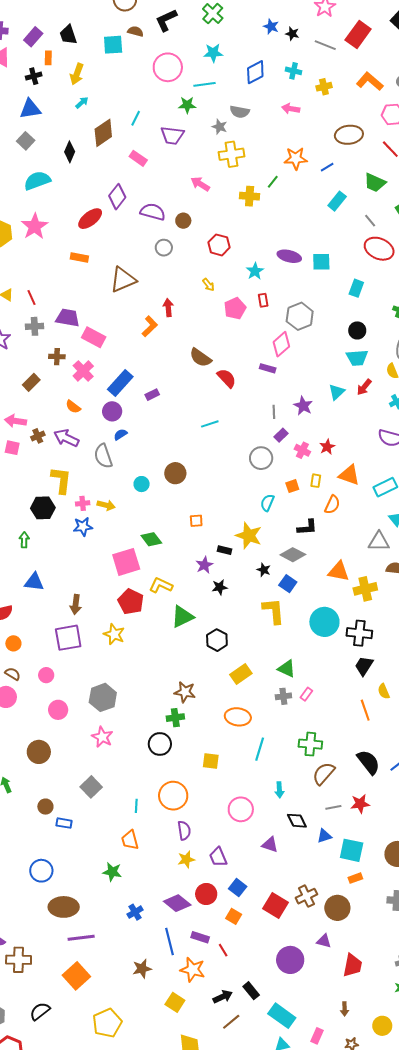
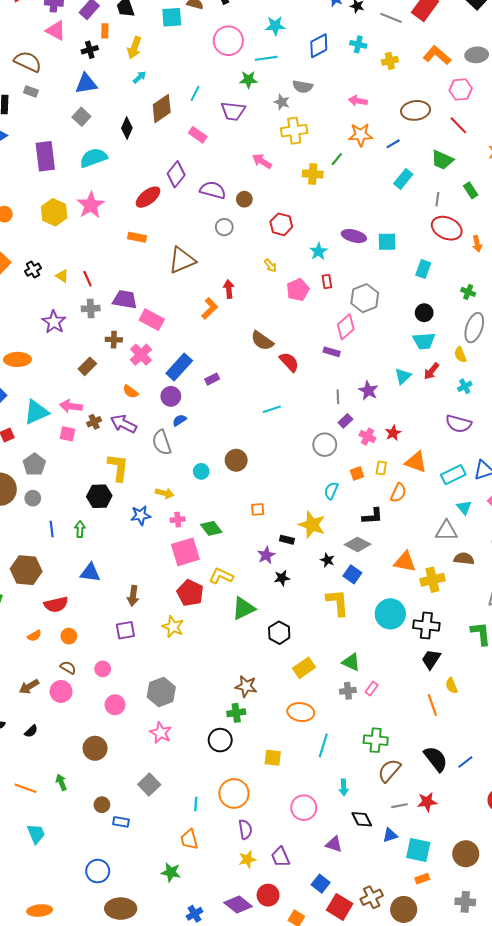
pink arrow: (291, 109) -> (358, 101), moved
gray line: (370, 221) -> (437, 199), turned 48
pink cross: (83, 503) -> (178, 520), moved
purple square: (68, 638) -> (125, 630), size x0.7
blue square: (238, 888) -> (321, 884), moved

